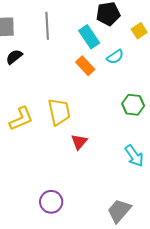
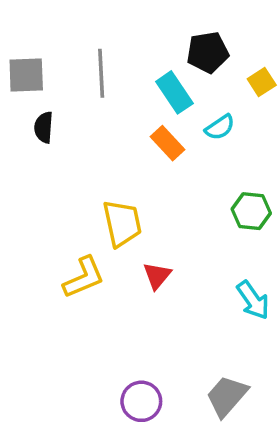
black semicircle: (14, 57) -> (44, 127), turned -48
yellow L-shape: (21, 119) -> (84, 277), moved
purple circle: (51, 202) -> (141, 401), moved

